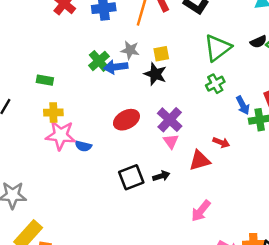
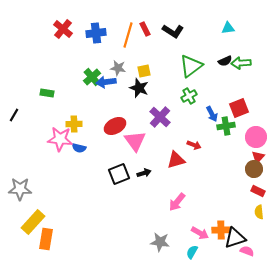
yellow cross: (53, 112) -> (74, 124), moved
purple cross: (170, 120) -> (160, 117), moved
pink triangle: (171, 141) -> (135, 141), moved, size x1.6

